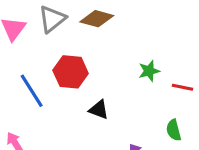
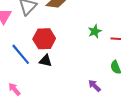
black triangle: (99, 110) -> (46, 61), moved

